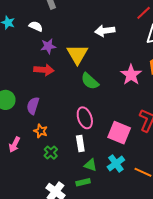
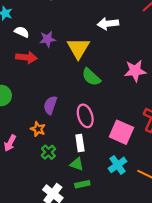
white semicircle: (36, 26) -> (22, 32), moved
red arrow: (44, 70) -> (26, 57), moved
pink star: (131, 75) -> (135, 71), turned 30
purple semicircle: (33, 106) -> (50, 105), moved
green triangle: (90, 165) -> (77, 164), moved

